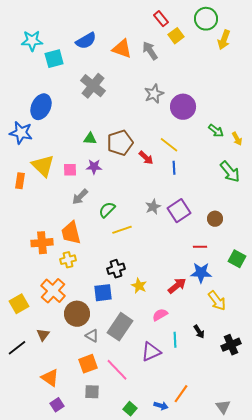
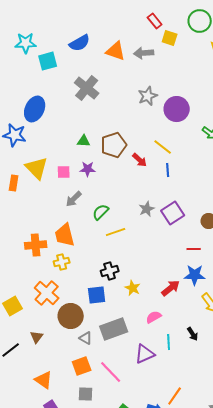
yellow square: (176, 36) -> (170, 38), turned -35
gray arrow: (150, 51) -> (144, 53), turned -60
gray rectangle: (120, 327) -> (114, 329), turned 36

